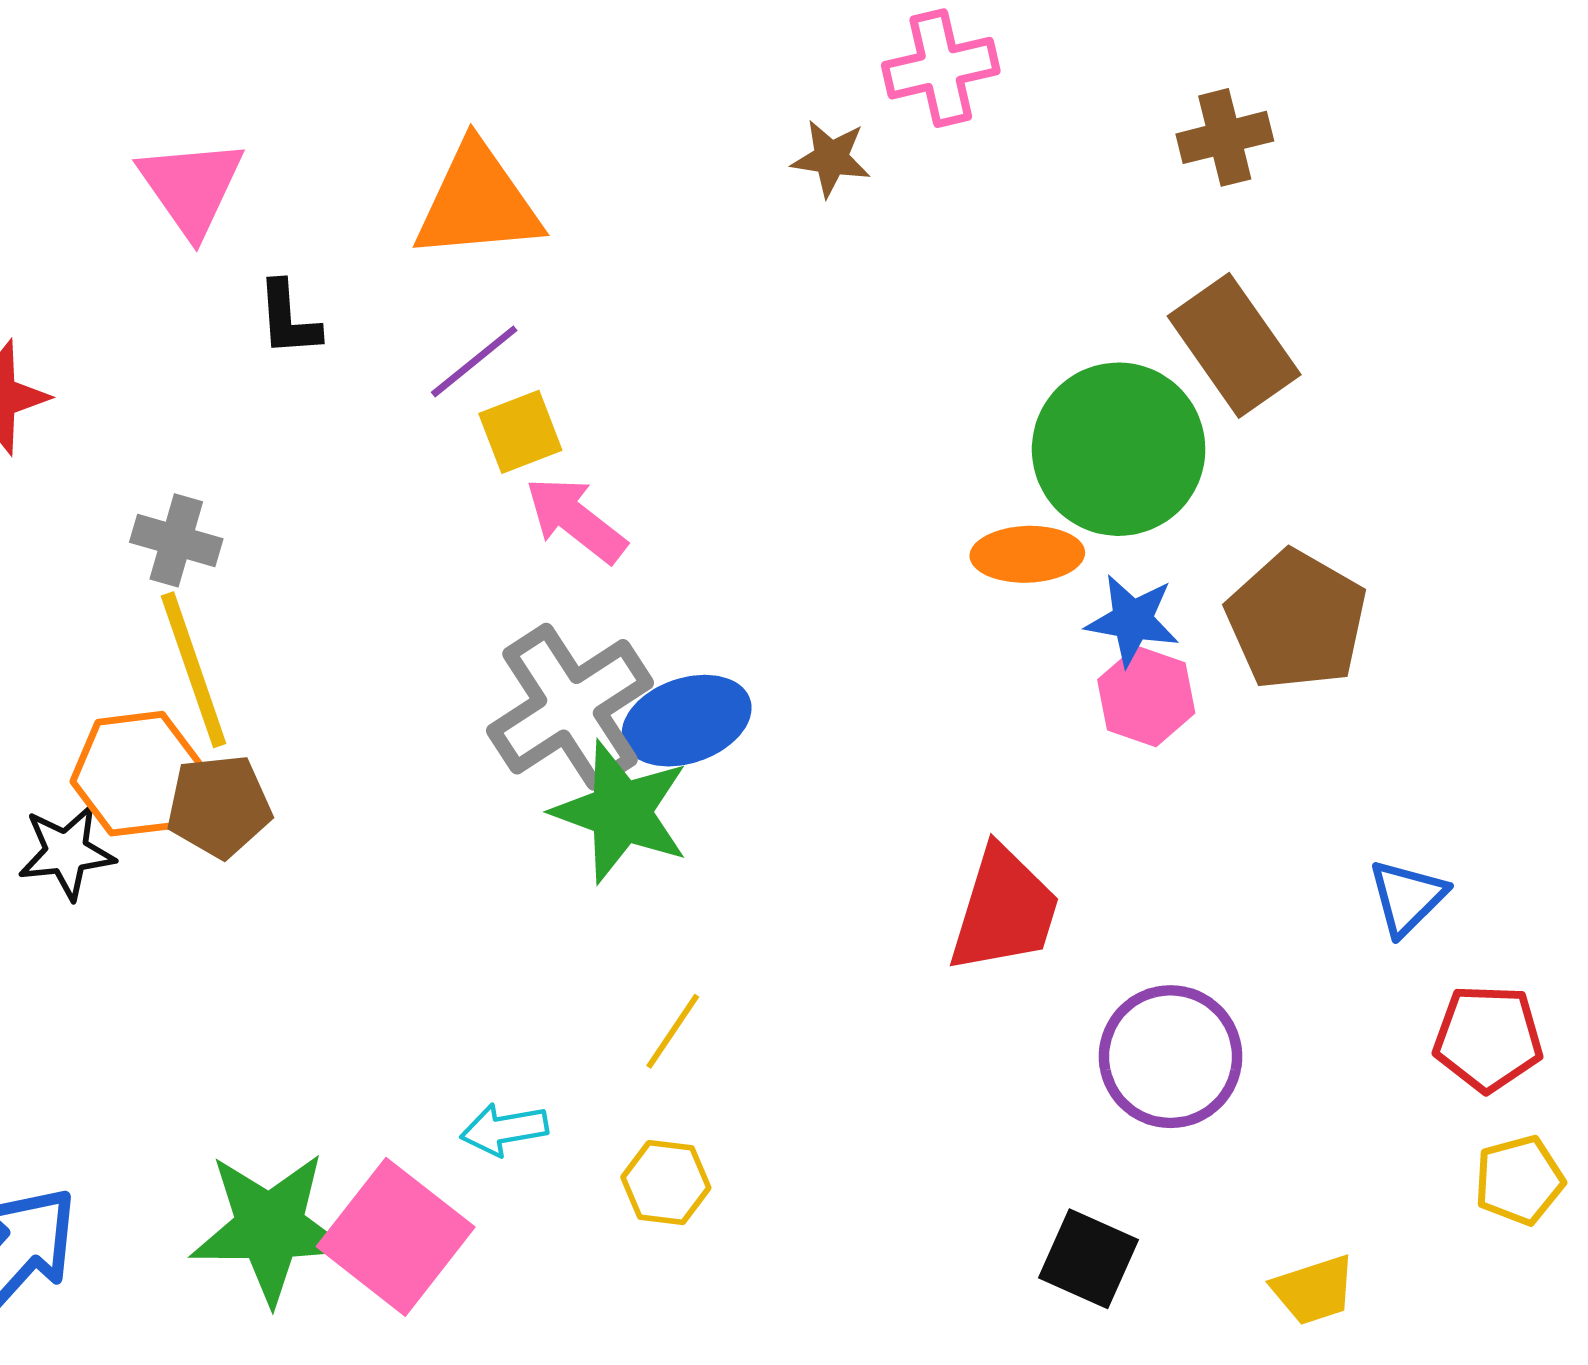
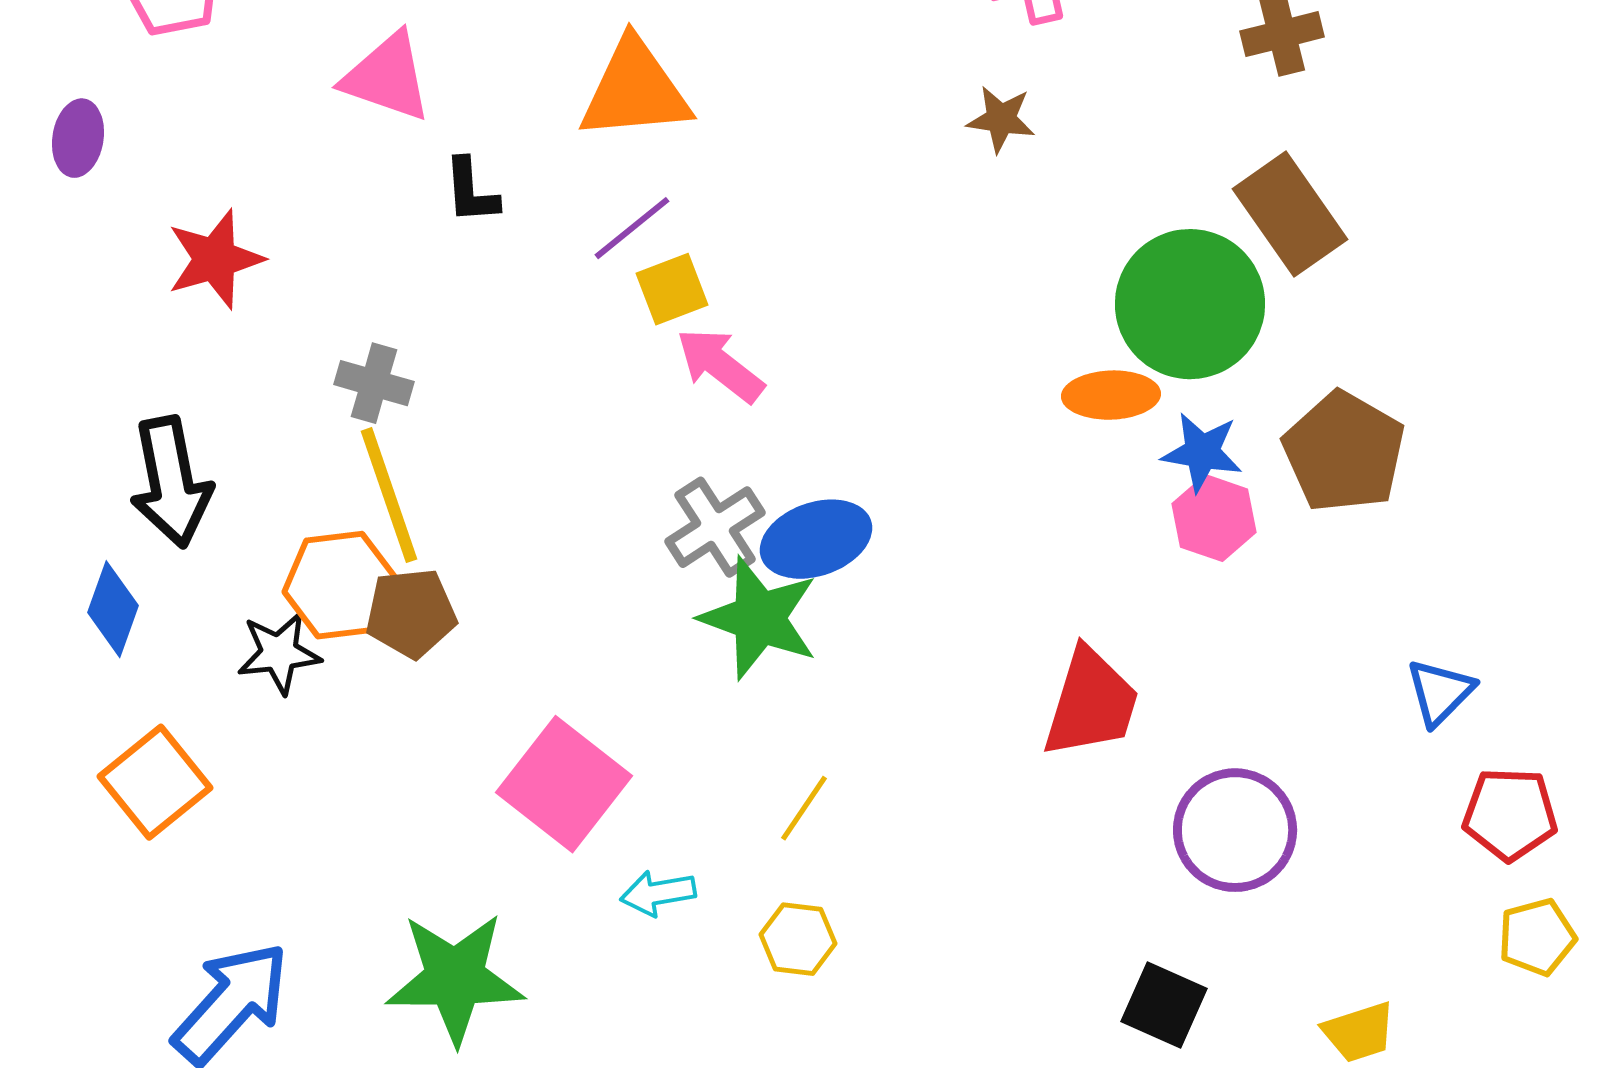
brown star: (831, 158) -> (1001, 119), moved
pink triangle: (191, 187) -> (387, 77), turned -36
gray cross: (570, 707) -> (715, 527), size x0.7
pink square: (396, 1237) -> (564, 784), moved

